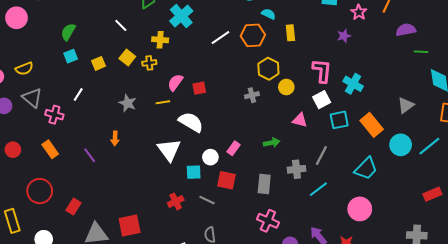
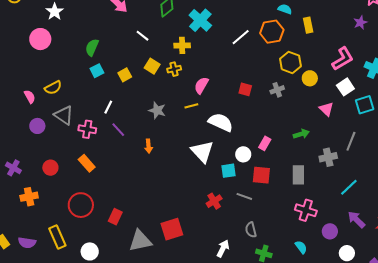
pink L-shape: (322, 71) -> (343, 59), turned 60
red square: (199, 88) -> (245, 89), moved, turned 32
pink triangle: (300, 120) -> (326, 109), turned 35
purple line: (90, 155) -> (118, 130), moved
cyan line: (318, 189) -> (349, 187), moved

